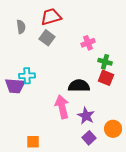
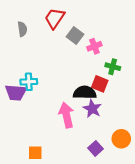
red trapezoid: (51, 17) -> (55, 18), turned -40
gray square: (47, 38) -> (75, 35), moved
red square: (106, 78) -> (100, 84), moved
purple star: (86, 116) -> (92, 109), moved

